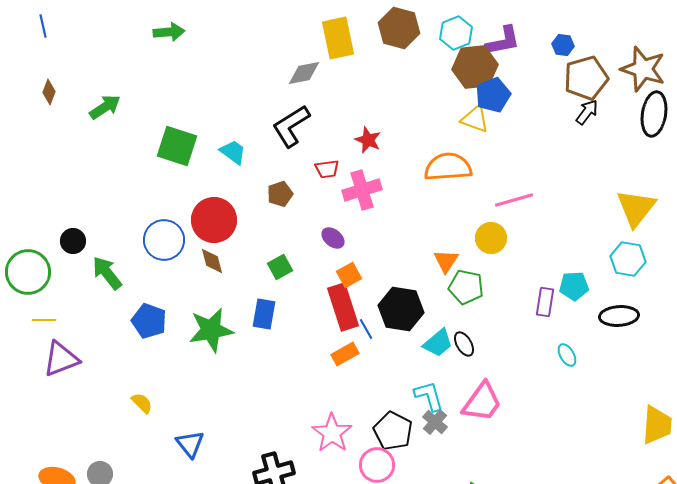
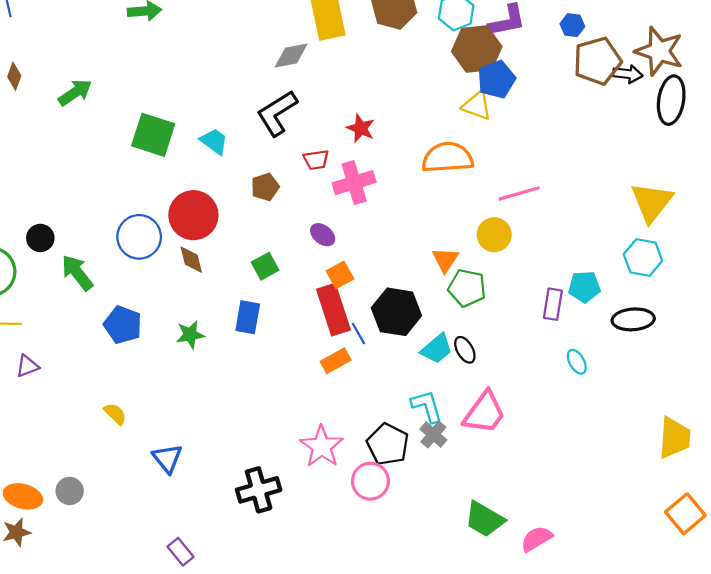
black arrow: (587, 112) -> (628, 74), moved, turned 60
green star: (211, 330) -> (190, 335), size x0.6
purple triangle: (61, 359) -> (27, 366), size x0.6

